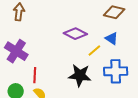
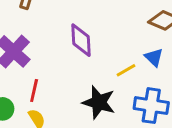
purple diamond: (75, 34) -> (81, 40), moved, turned 50

